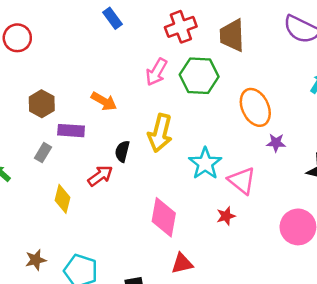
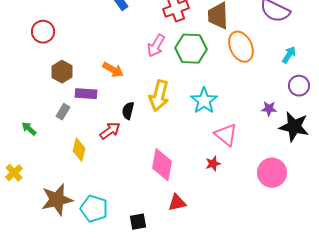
red circle: (17, 38) -> (43, 32), moved
orange ellipse: (255, 107) -> (241, 47), moved
purple star: (276, 143) -> (269, 109), moved
cyan star: (205, 164) -> (204, 101), moved
brown star: (36, 260) -> (57, 200), size x1.8

